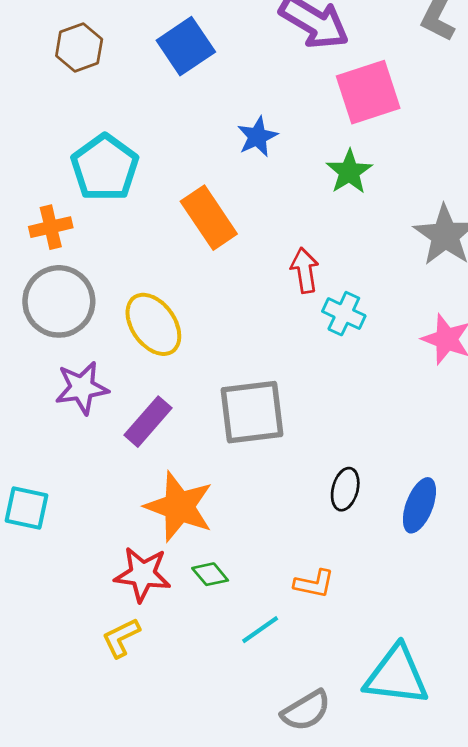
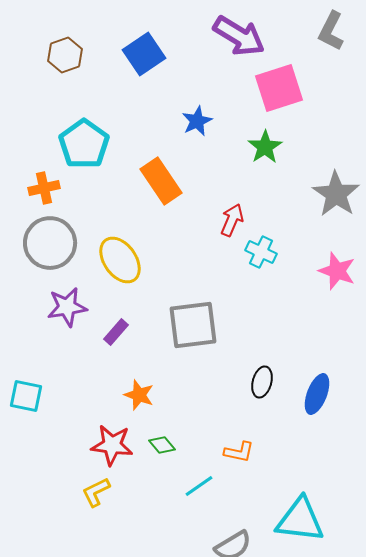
red arrow: (305, 270) -> (232, 220), turned 32
purple rectangle: (148, 422) -> (116, 332), size x0.7
orange star: (179, 507) -> (139, 395), size x0.6

